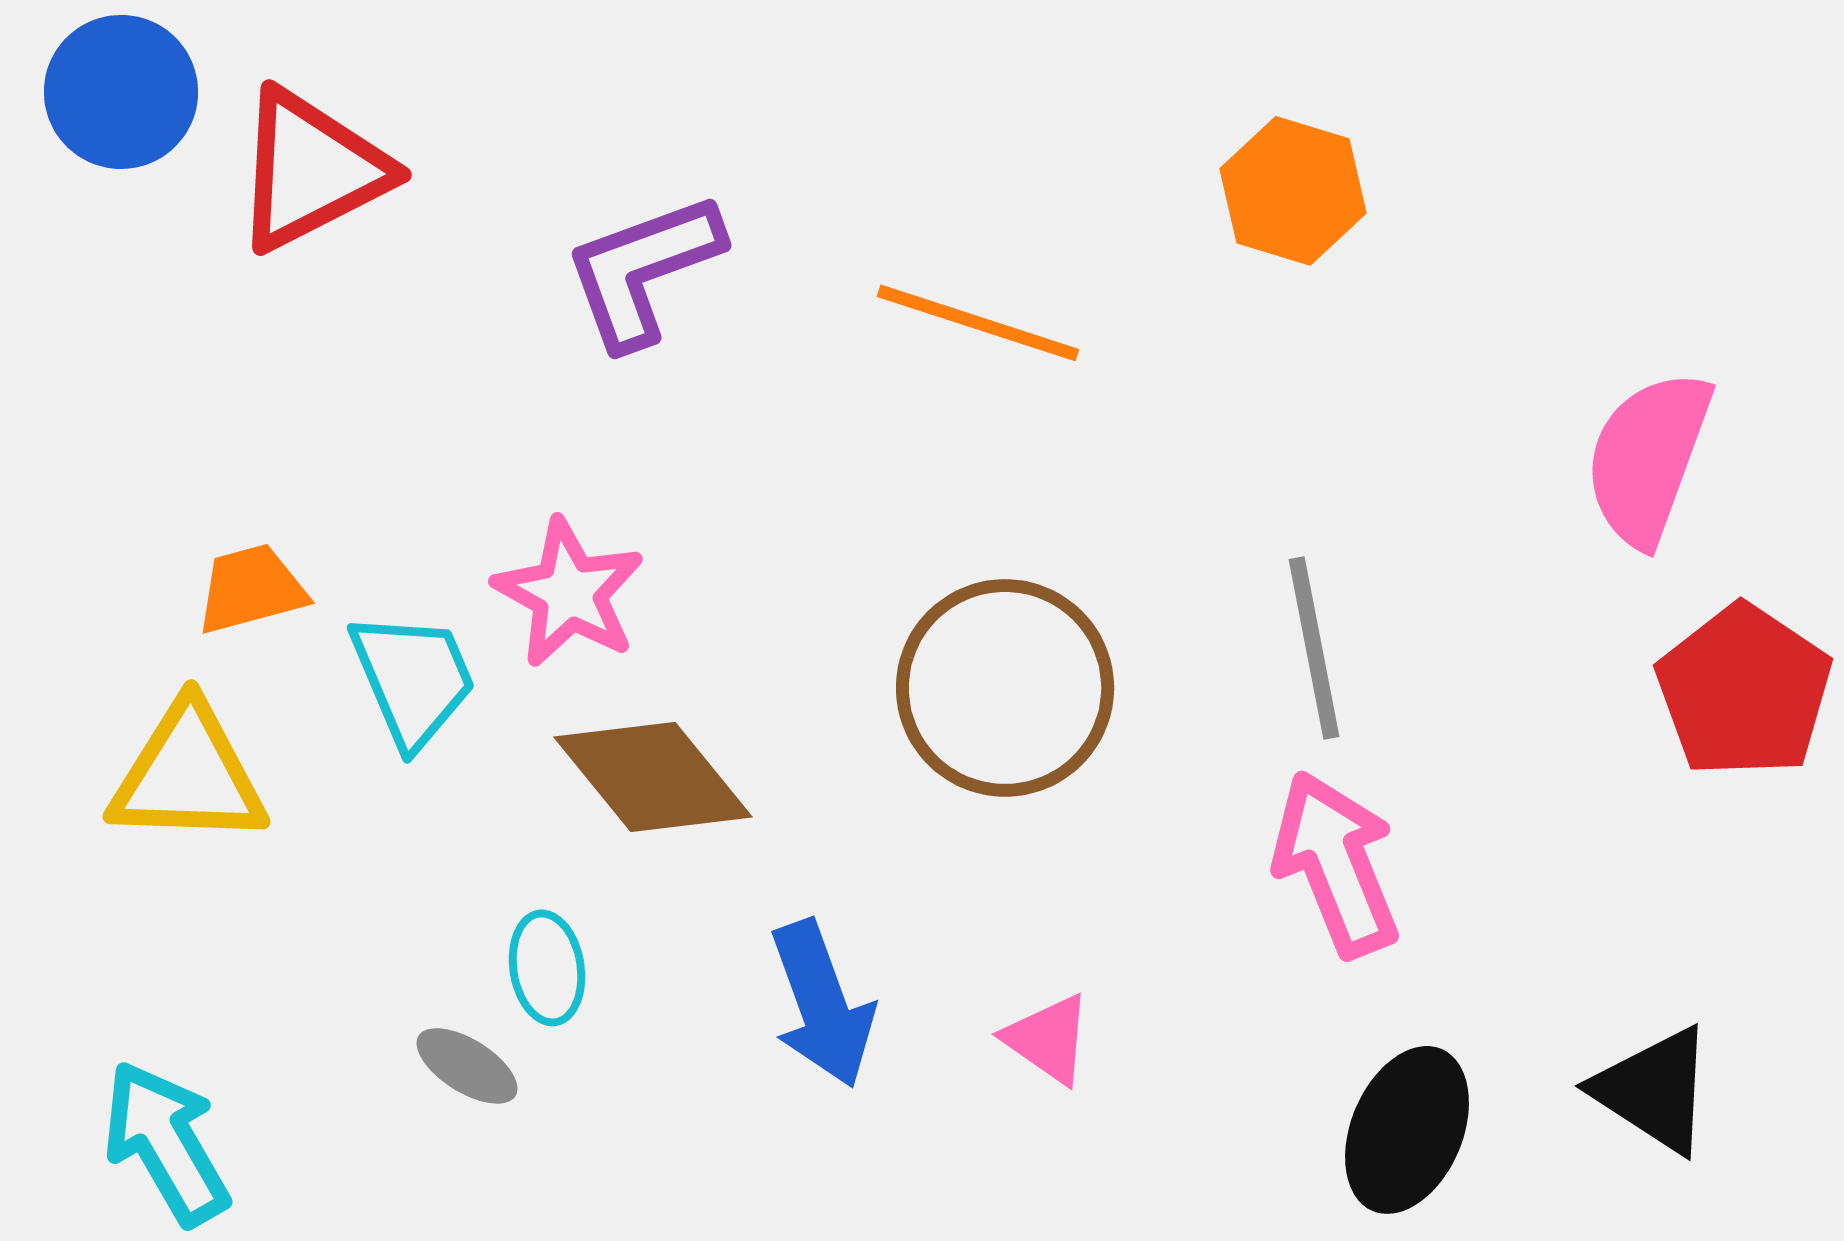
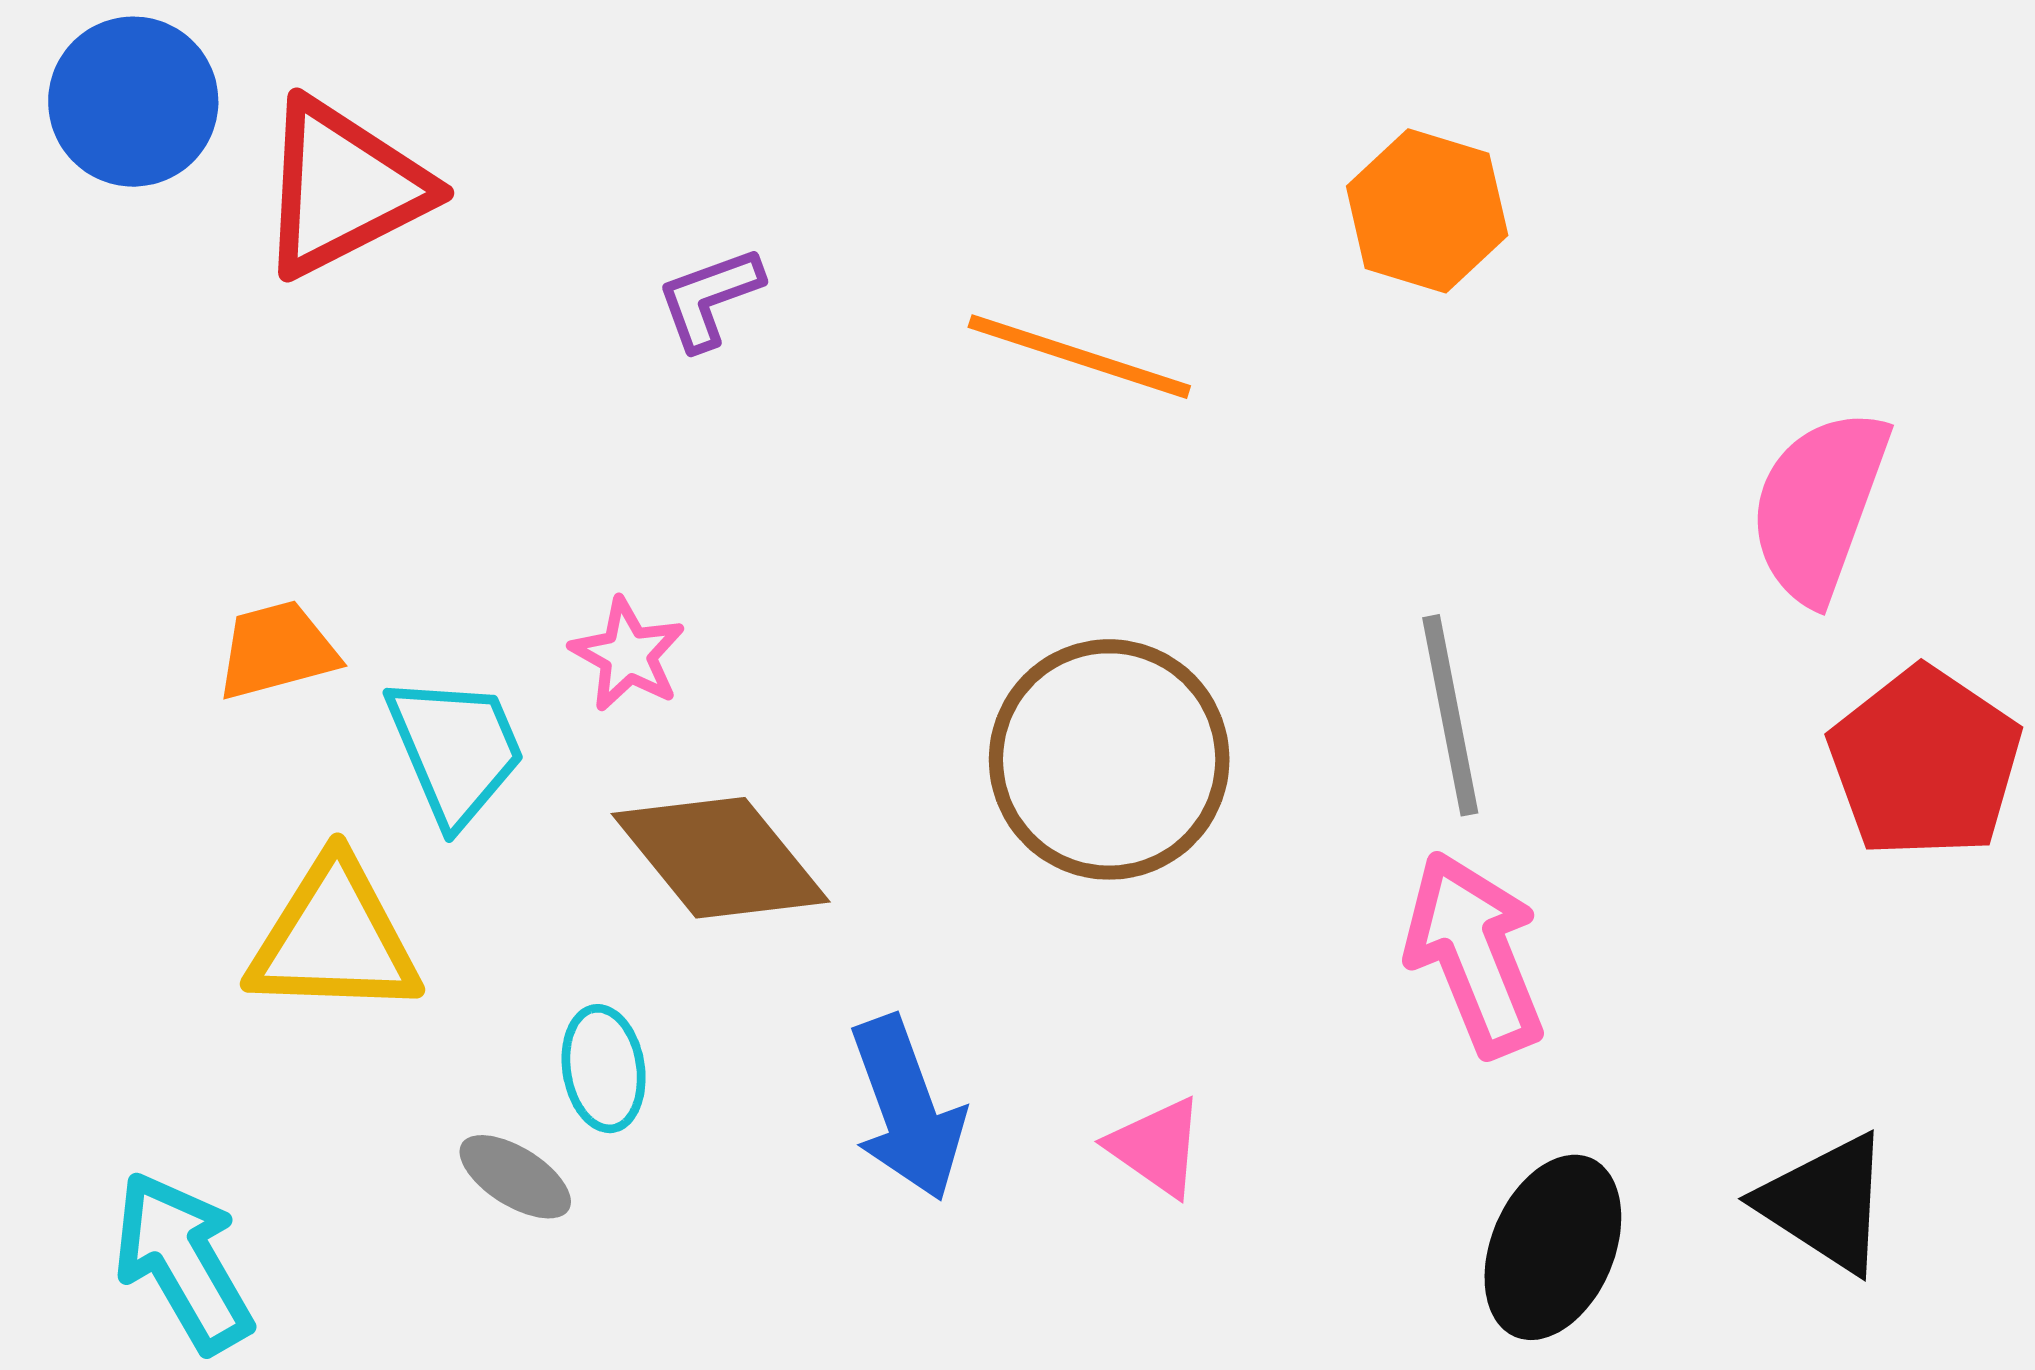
purple L-shape: (643, 270) -> (710, 298), size x0.6
pink star: (569, 593) -> (628, 655), size x0.7
yellow triangle: (188, 775) -> (334, 938), moved

